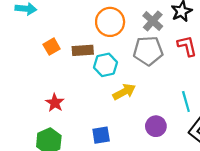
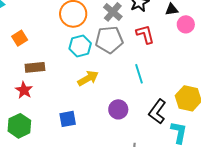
brown rectangle: (83, 50) -> (35, 67), moved
cyan hexagon: (105, 65) -> (80, 46), moved
cyan line: (186, 101) -> (139, 74), moved

